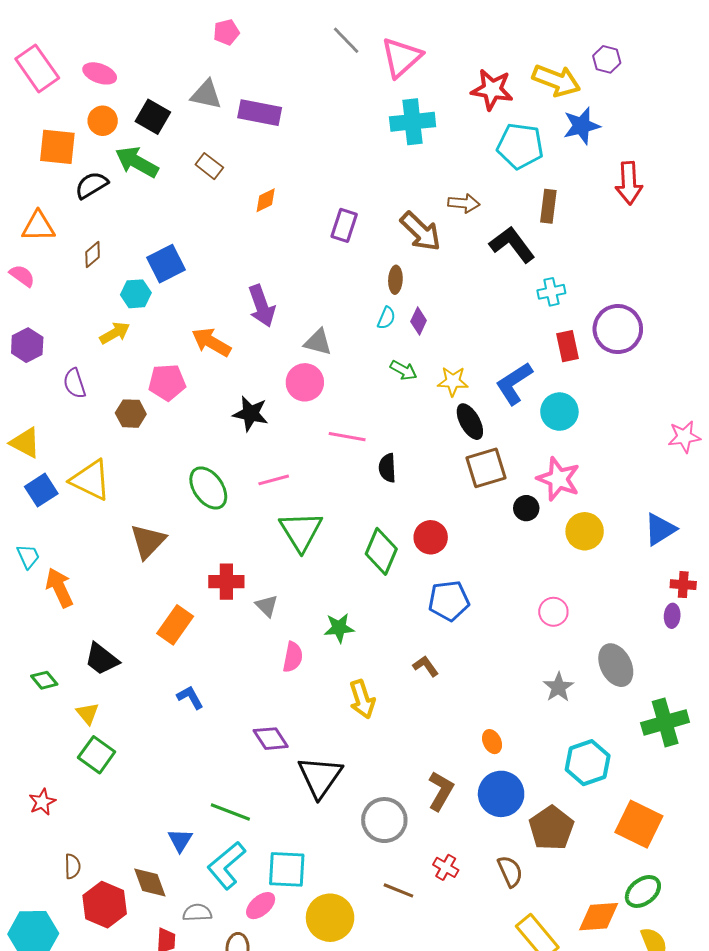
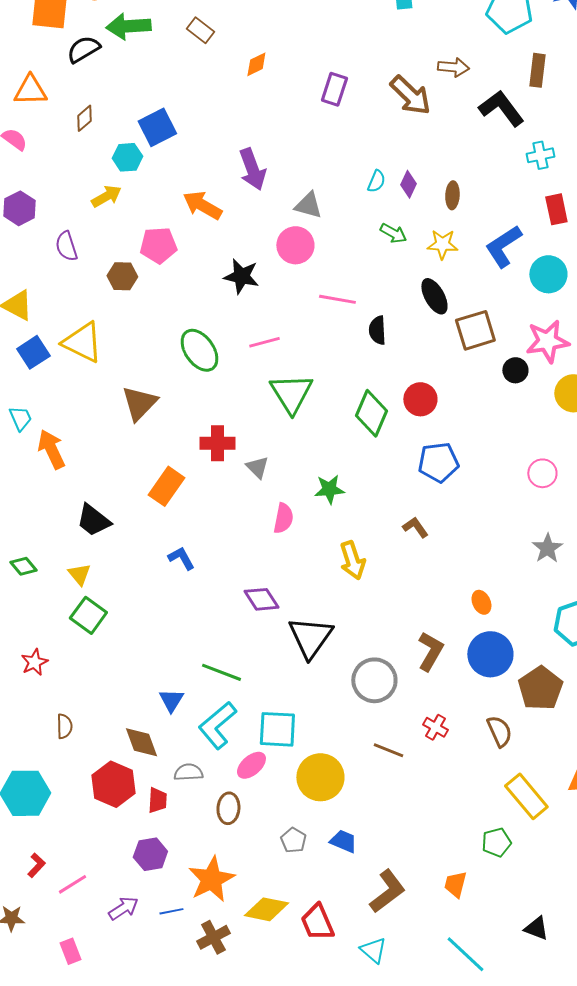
green arrow: (137, 162) -> (128, 26), turned -33
brown ellipse: (395, 280) -> (452, 195), moved
black ellipse: (470, 422) -> (434, 296), moved
pink star: (558, 479) -> (547, 341), turned -30
green diamond: (44, 680) -> (23, 566), moved
red hexagon: (105, 905) -> (113, 784), moved

